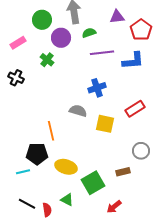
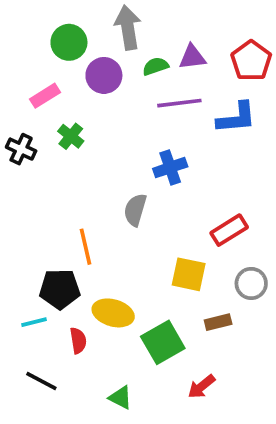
purple triangle: (117, 17) -> (192, 57), moved
pink rectangle: (18, 43) -> (45, 96), moved
green cross: (47, 60) -> (71, 136), moved
red rectangle: (135, 109) -> (229, 230), moved
gray semicircle: (78, 111) -> (135, 210), turned -90
yellow square: (105, 124) -> (189, 274), moved
green triangle: (67, 200) -> (120, 398), moved
red semicircle: (47, 210) -> (78, 341), moved

